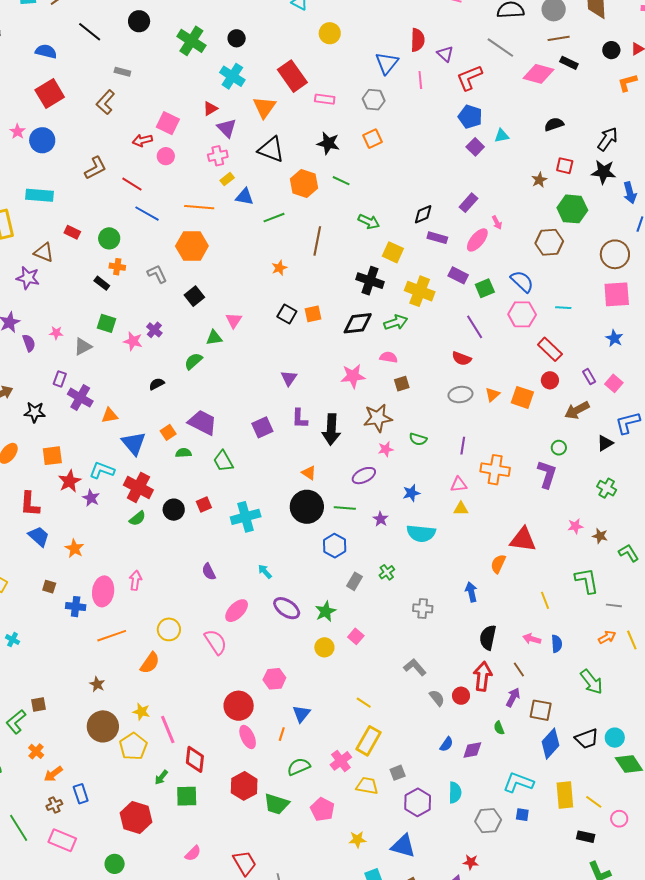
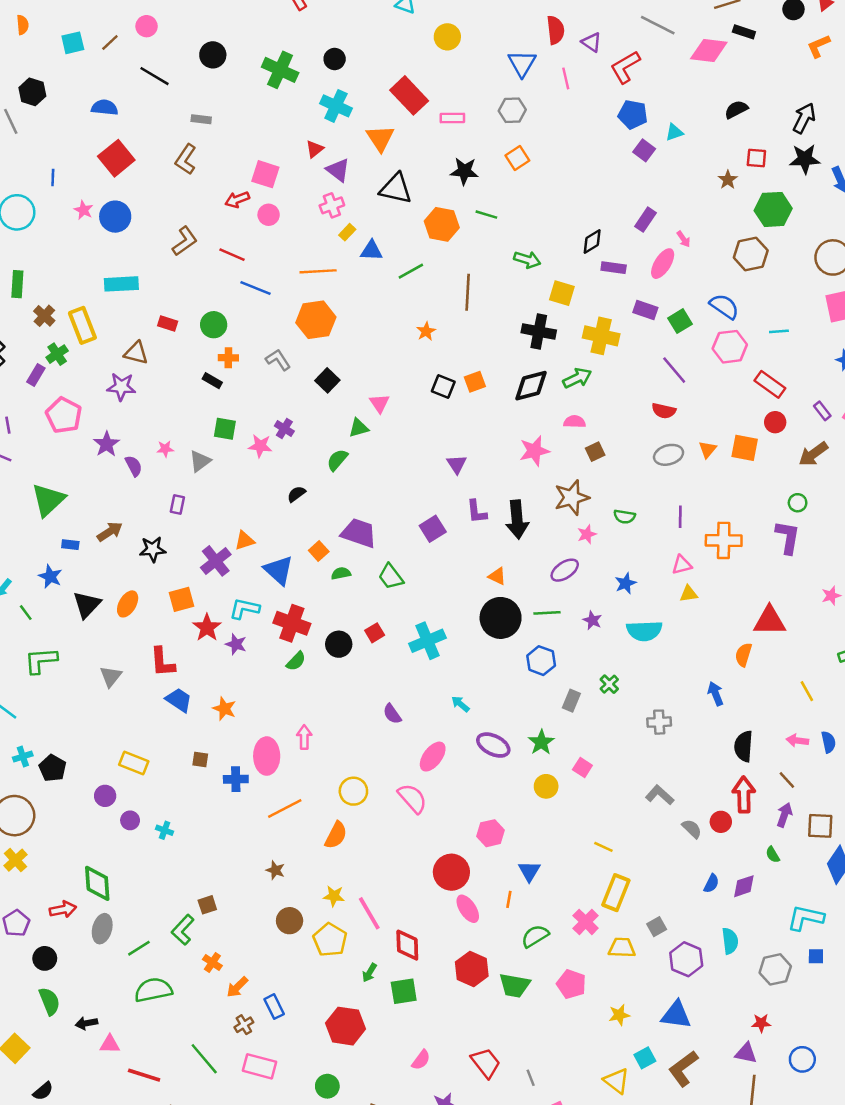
purple cross: (80, 398) -> (216, 561), moved, turned 30
brown circle: (103, 726) -> (290, 921), size x0.7

